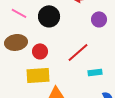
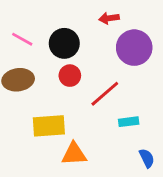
purple circle: (99, 19) -> (134, 48), size x1.6
red circle: (40, 51) -> (70, 76), moved

